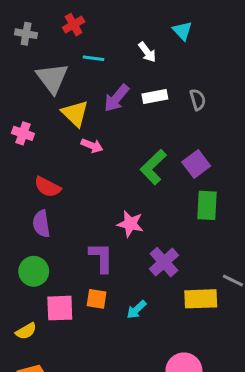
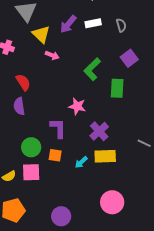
purple square: (196, 164) -> (129, 58), moved
red semicircle: (48, 187) -> (23, 82), turned -150
green rectangle: (207, 205) -> (117, 88), moved
green circle: (34, 271) -> (31, 147), moved
yellow rectangle: (201, 299) -> (105, 156), moved
pink square: (60, 308) -> (31, 172), moved

